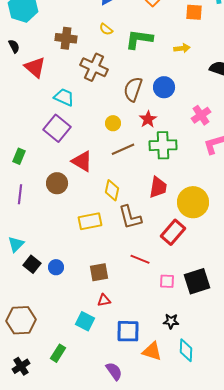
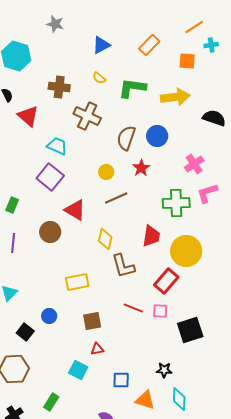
yellow arrow: (182, 48) -> (175, 97), size x1.8
green cross: (163, 145) -> (176, 203), moved
yellow rectangle: (90, 221) -> (77, 282), moved
black square: (32, 264) -> (25, 332), moved
pink square: (167, 281) -> (160, 311), moved
blue square: (128, 331) -> (121, 380), size x0.7

